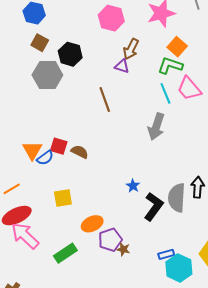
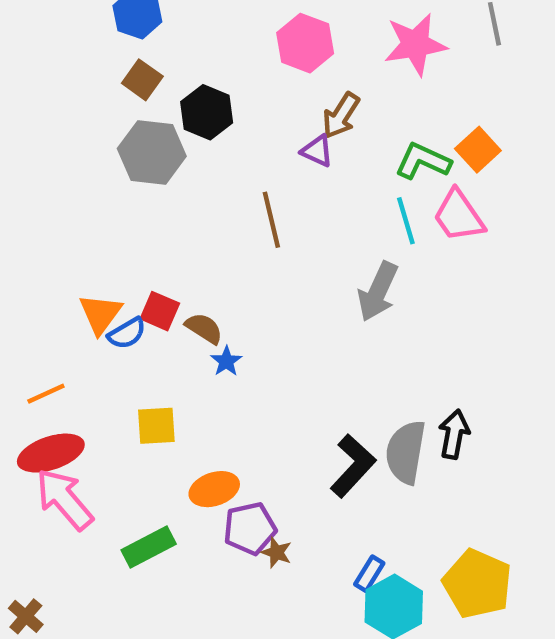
orange square: (177, 47) -> (478, 150), moved
blue star: (133, 186) -> (226, 361), moved
blue rectangle: (166, 254) -> (369, 574), turned -49

